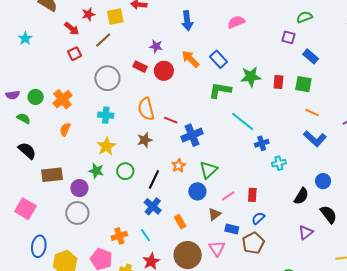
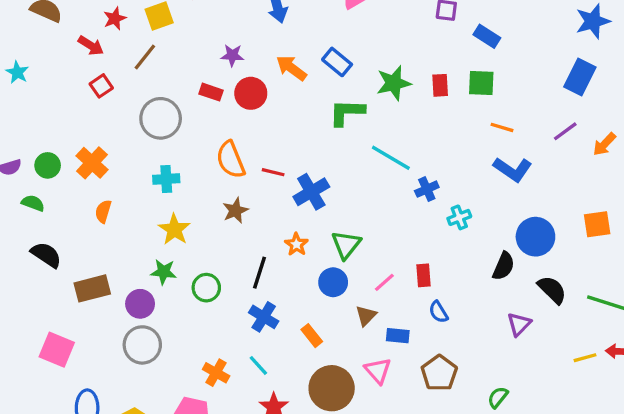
green circle: (125, 171) -> (206, 288), moved
blue circle: (323, 181) -> (535, 237), size x1.5
blue semicircle: (258, 218) -> (438, 312), turned -72
orange cross: (119, 236) -> (216, 373), turned -35
brown pentagon: (253, 243) -> (439, 373), moved

